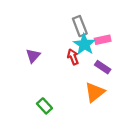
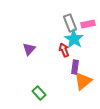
pink rectangle: (103, 40) -> (88, 24), moved
purple rectangle: (103, 67) -> (75, 67), moved, turned 64

